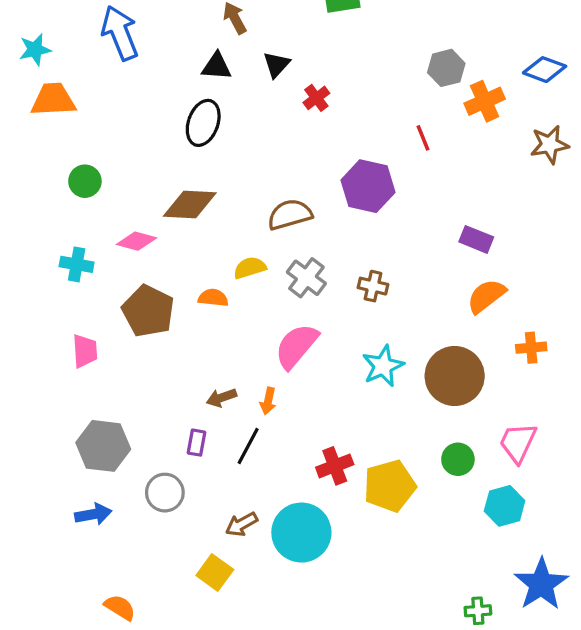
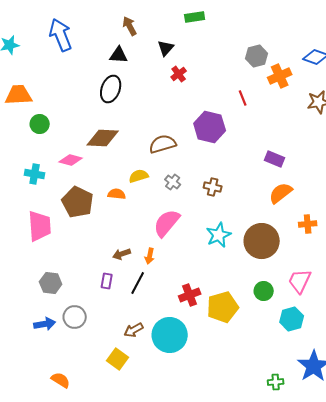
black triangle: (276, 65) -> (166, 48), moved
orange trapezoid: (53, 100) -> (19, 95), moved
gray cross: (306, 278) -> (173, 182), size x0.7
pink trapezoid: (85, 351) -> (40, 226), size x1.5
gray hexagon: (103, 446) -> (51, 283), size x0.7
gray circle: (165, 493) -> (75, 317), moved

